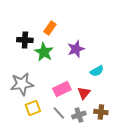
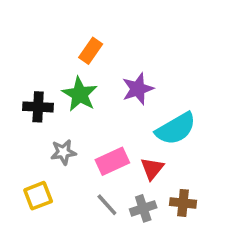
black cross: (25, 40) -> (38, 107), moved
cyan semicircle: (97, 71) -> (176, 129), size x1.6
gray star: (22, 84) -> (63, 152), moved, size x0.6
yellow square: (33, 108) -> (38, 196), moved

